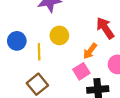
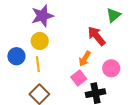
yellow circle: (59, 35) -> (40, 41), moved

